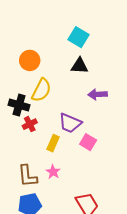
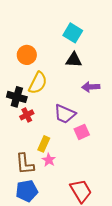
pink square: (88, 142) -> (82, 132), turned 35
yellow rectangle: (53, 143) -> (44, 144), moved

